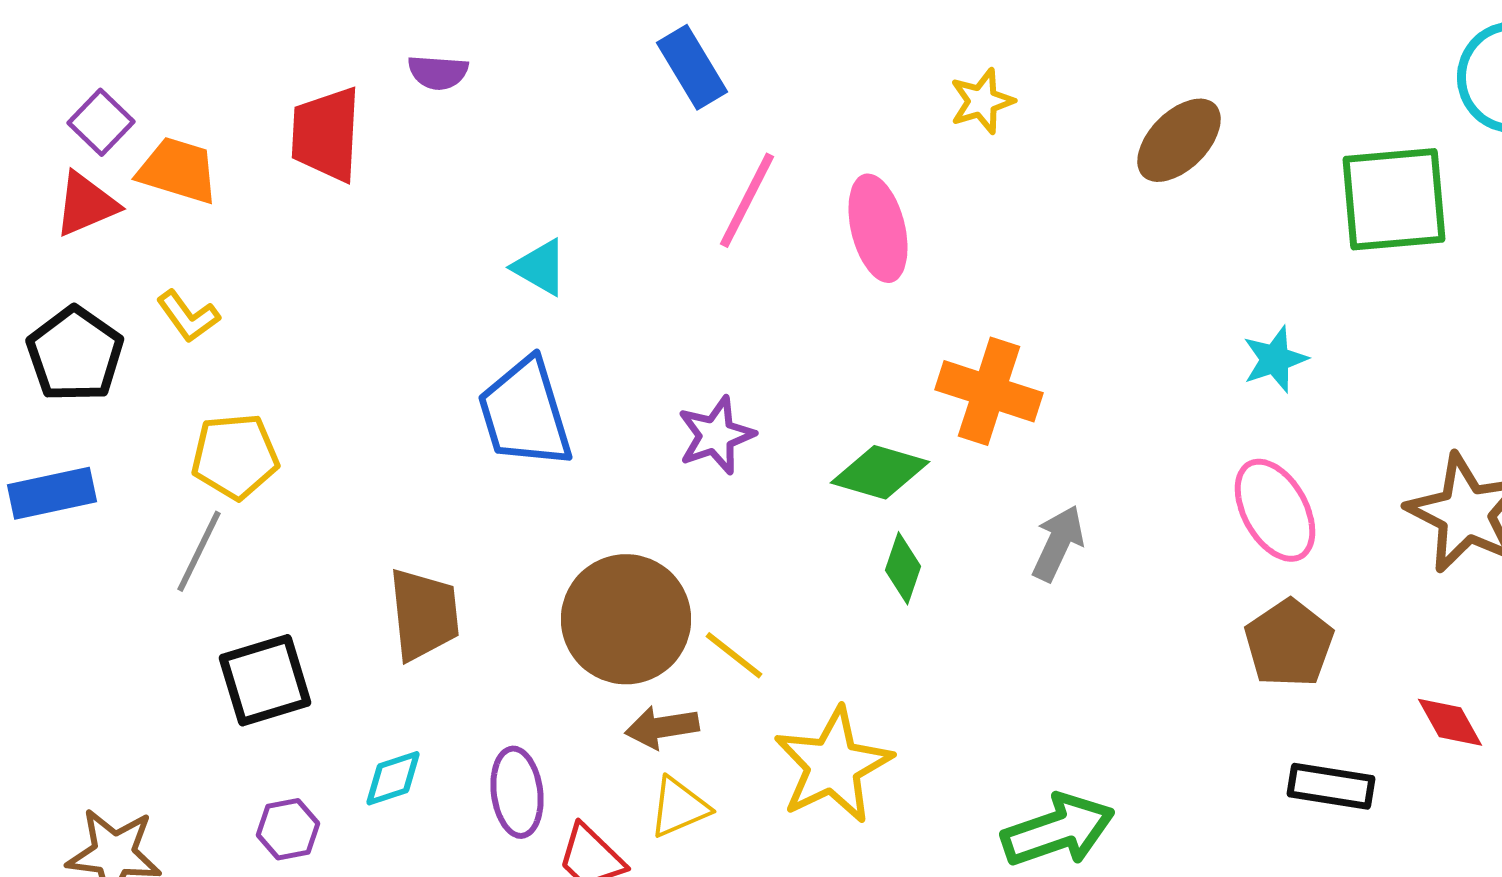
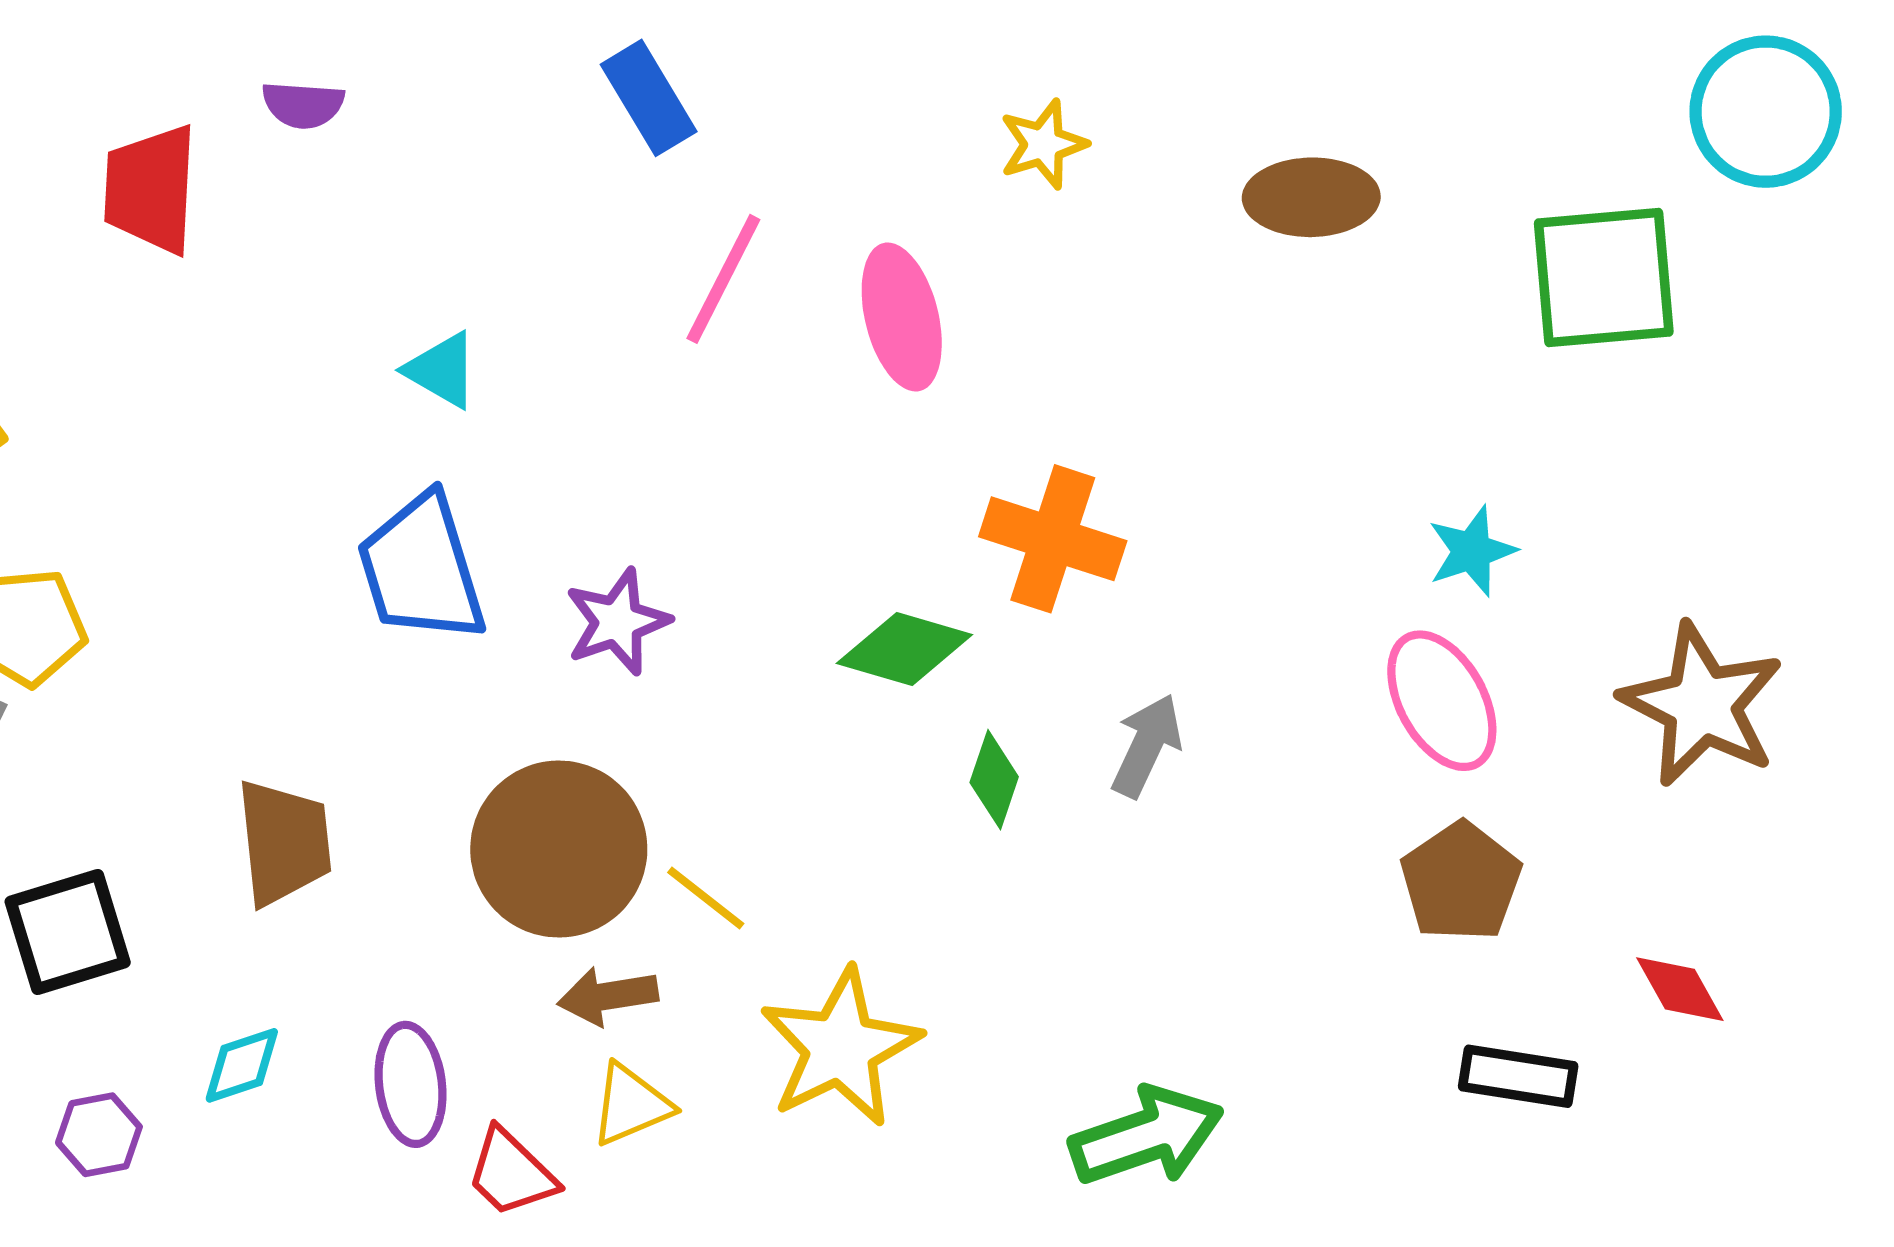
brown ellipse: (1179, 140) -> (1311, 197), turned 44
cyan star: (1275, 359) -> (1472, 551), moved
purple star: (716, 435) -> (617, 622), moved
green diamond: (903, 568) -> (994, 780), moved

